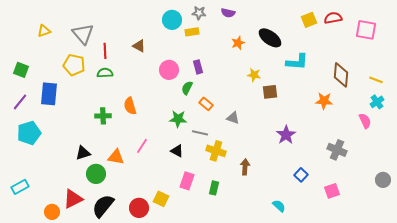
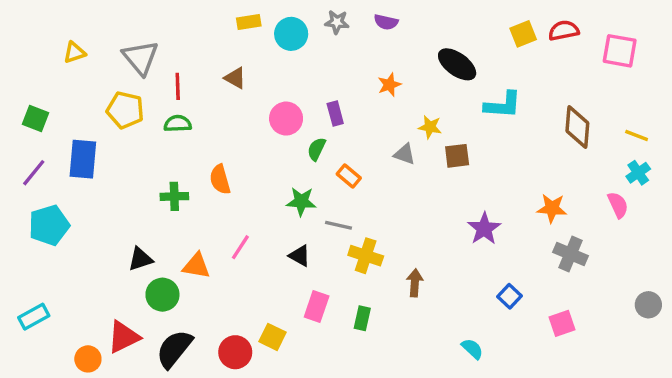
yellow rectangle: (192, 32) -> (249, 22), moved
orange star: (238, 43) -> (389, 85), moved
orange star: (324, 101) -> (552, 208), moved
gray triangle: (233, 118) -> (405, 154), moved

